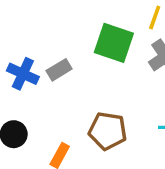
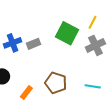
blue cross: (23, 74) -> (13, 43), turned 36

